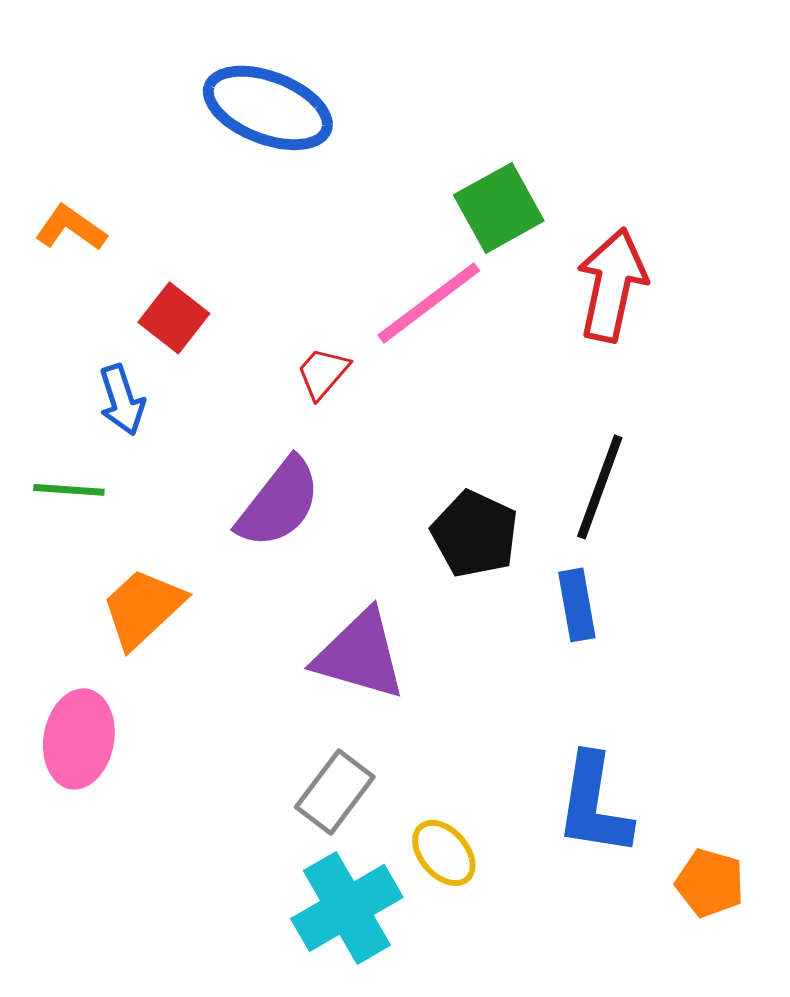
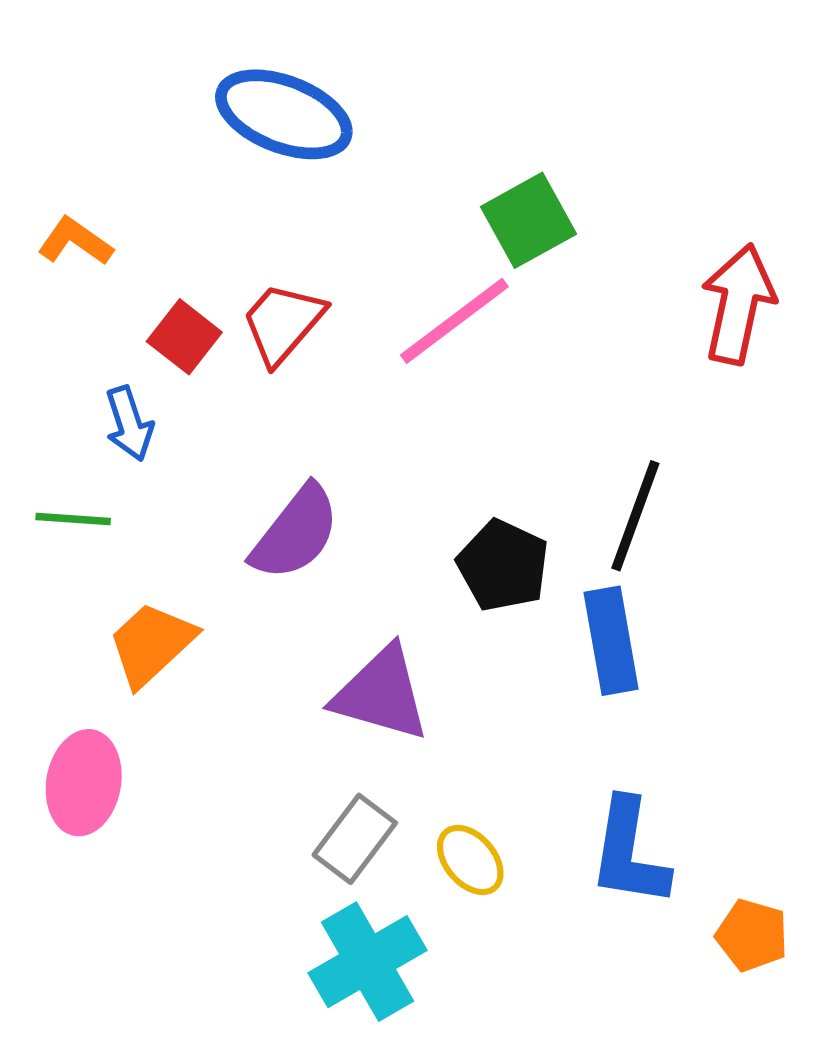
red arrow: (612, 285) -> (738, 304), moved
red trapezoid: (323, 373) -> (283, 323), moved, size x1.5
blue rectangle: (577, 605) -> (611, 641), size x1.4
yellow ellipse: (444, 853) -> (470, 860), moved

